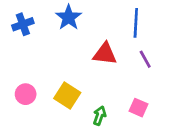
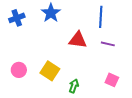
purple line: (145, 59) -> (108, 44), turned -48
pink square: (139, 108) -> (112, 80), moved

